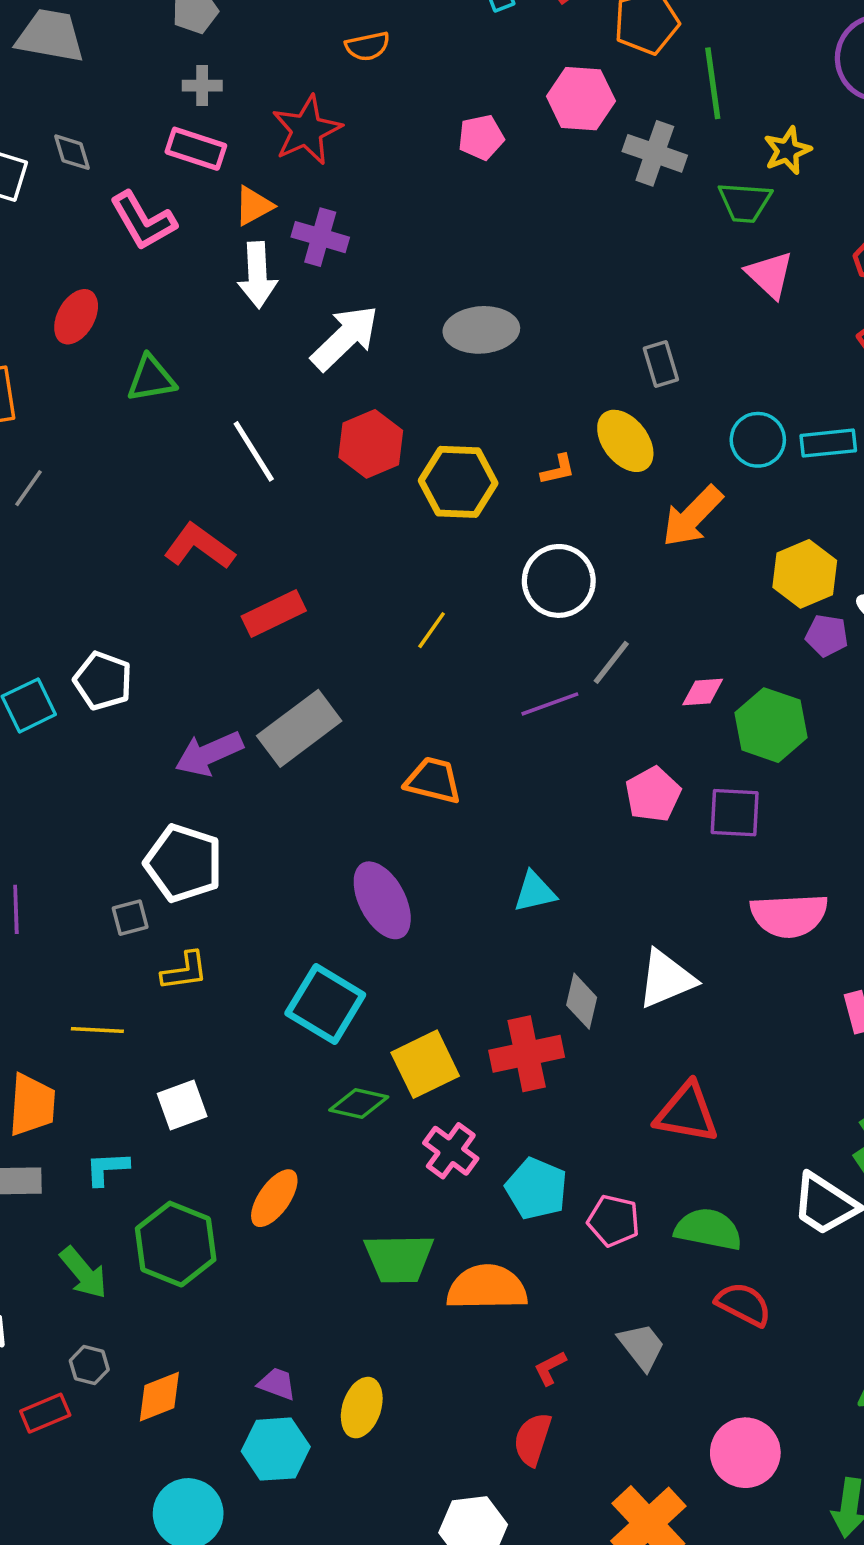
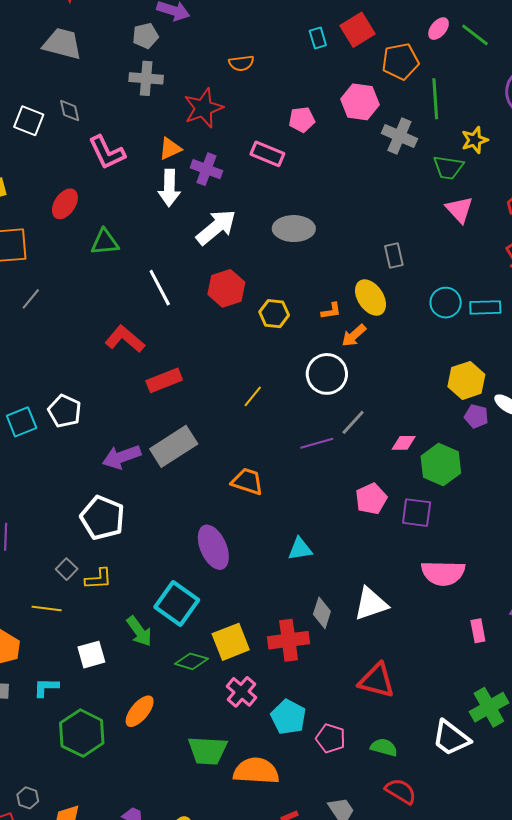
gray cross: (202, 86) -> (146, 78), size x1.5
pink rectangle: (196, 149) -> (267, 154), moved
yellow hexagon: (458, 482) -> (274, 314), size x0.7
orange arrow: (692, 516) -> (354, 335), moved, size x0.7
gray square: (130, 918) -> (67, 569), moved, turned -35
green semicircle: (708, 1229) -> (384, 747), size x0.7
green arrow: (83, 1273) -> (139, 631), moved

